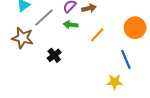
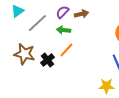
orange line: (97, 35) -> (66, 50), moved
brown star: (23, 38) -> (24, 54), moved

